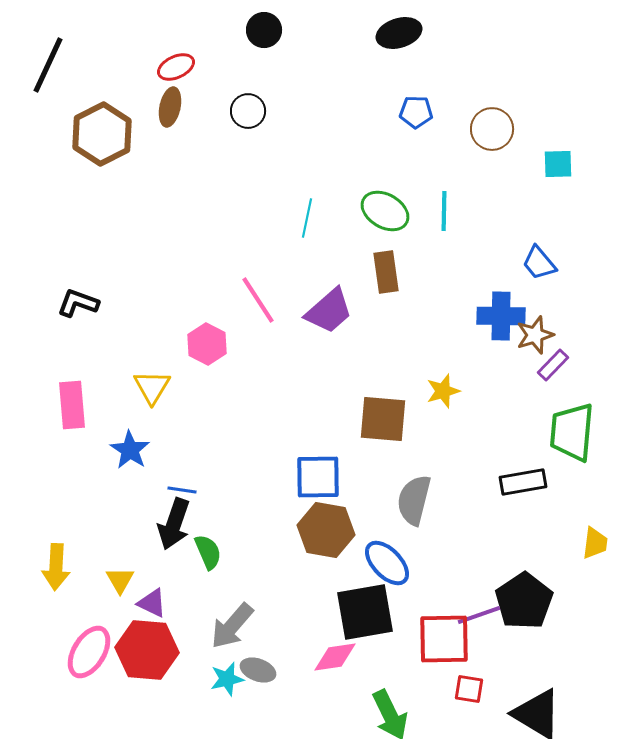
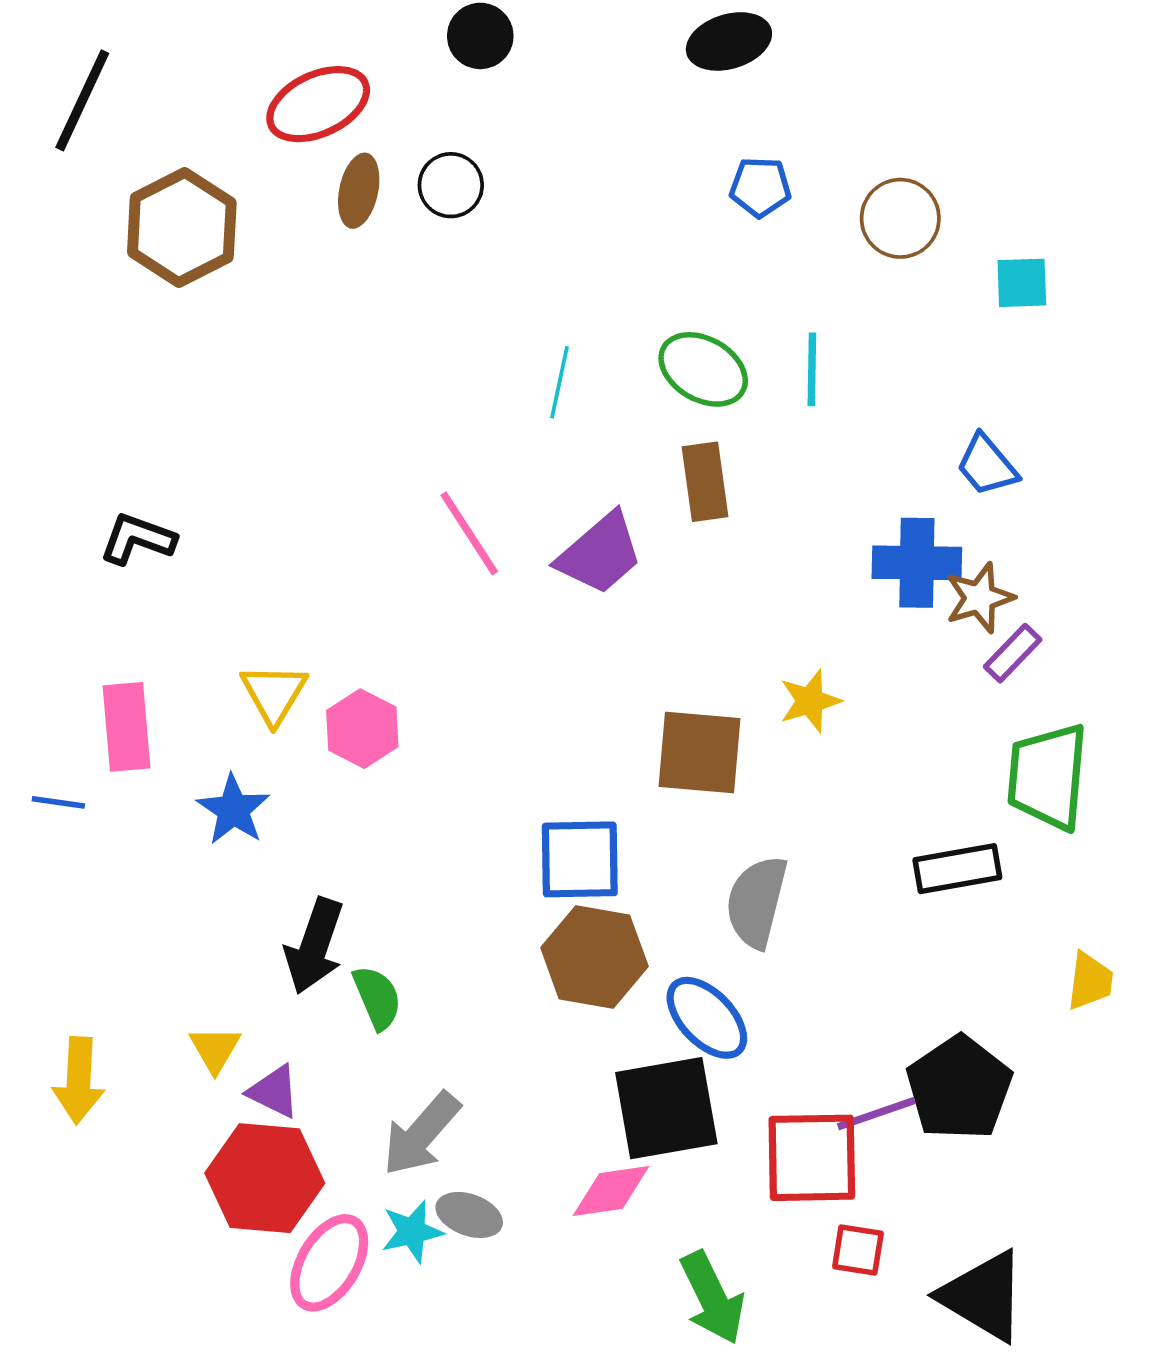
red ellipse: (176, 67) -> (318, 104), size x1.5
brown ellipse: (170, 107) -> (359, 191), moved
pink hexagon: (207, 344) -> (362, 729), moved
blue line: (182, 490) -> (58, 802), moved
yellow arrow: (56, 567) -> (79, 1080), moved
pink ellipse: (89, 652) -> (329, 1263), moved

